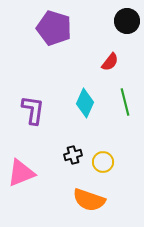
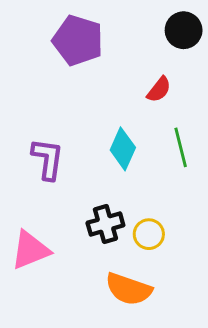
black cross: (73, 155) -> (105, 224), size x1.4

